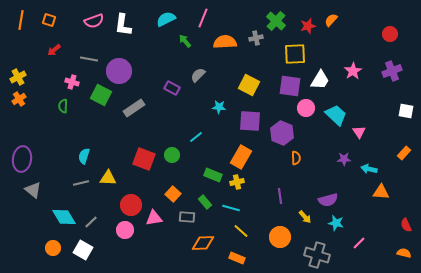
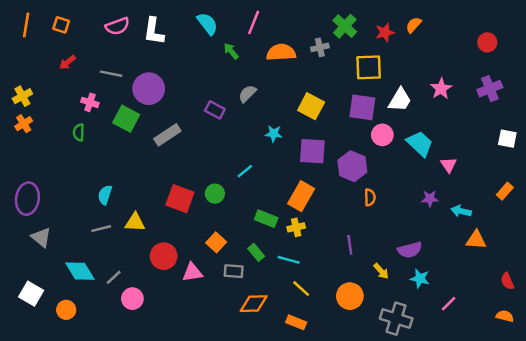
cyan semicircle: (166, 19) -> (207, 24), turned 78
pink circle: (125, 230) -> (132, 299), moved
white square: (83, 250) -> (31, 294), moved

